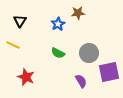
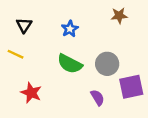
brown star: (78, 13) -> (119, 16), moved
green semicircle: (58, 53) -> (70, 64), size x1.5

